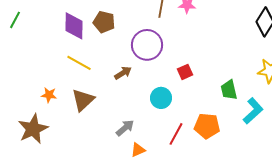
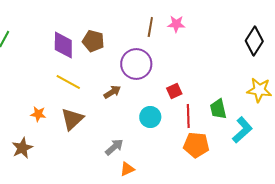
brown star: (33, 129) -> (22, 148), size x0.7
red line: (176, 134) -> (188, 116), moved, turned -30

